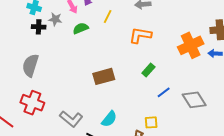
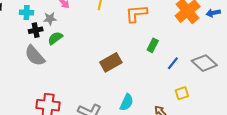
green semicircle: (81, 28) -> (55, 38), moved
gray semicircle: (30, 65) -> (35, 56), moved, turned -45
yellow square: (151, 122) -> (182, 93), moved

